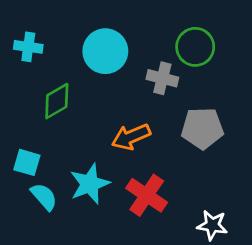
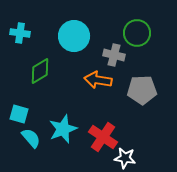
orange arrow: (131, 137) -> (98, 80), moved, turned 32
white star: (212, 225) -> (125, 158), moved

